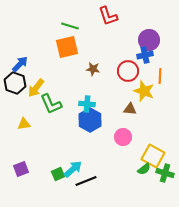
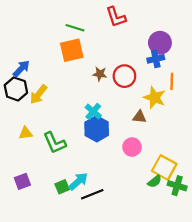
red circle: (128, 71) -> (124, 76), moved
green L-shape: (51, 104) -> (55, 143), moved
cyan cross: (87, 104) -> (93, 112), turned 35

